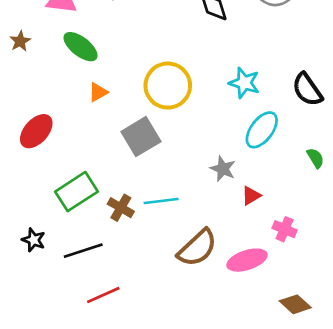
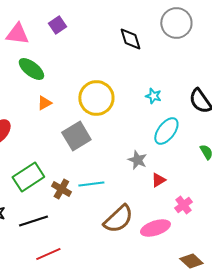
cyan star: (244, 83) -> (153, 96), size x0.7
pink cross: (285, 229) -> (183, 205), turned 30

